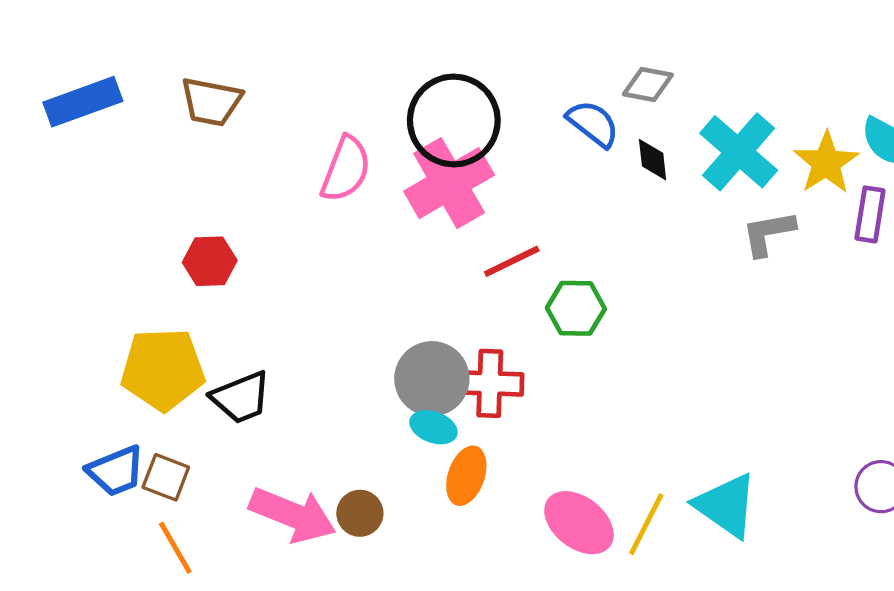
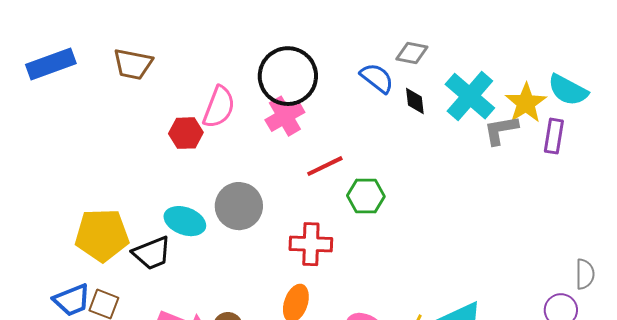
pink cross: (449, 183) -> (285, 116), size x0.7
gray L-shape: (768, 233) -> (501, 130), moved
red hexagon: (210, 261) -> (186, 133), moved
gray circle: (432, 379) -> (239, 206), moved
cyan ellipse: (433, 427) -> (185, 221), moved, size x1.4

